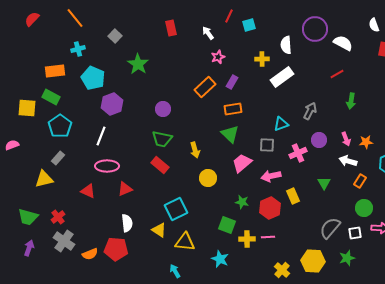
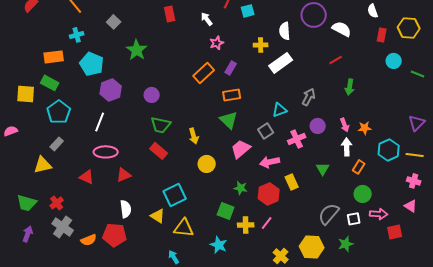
purple circle: (163, 109) -> (152, 95), moved
gray square: (267, 145) -> (266, 131), turned -35
white arrow: (348, 161) -> (347, 147), turned 72
pink line: (268, 237) -> (267, 223), turned -48

